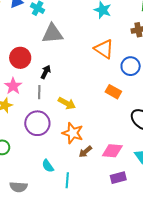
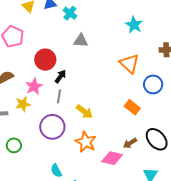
gray triangle: (52, 34) -> (81, 41), size x0.7
black arrow: (46, 72) -> (60, 76), moved
pink diamond: (112, 151) -> (112, 158), moved
brown arrow: (85, 152) -> (130, 143), moved

